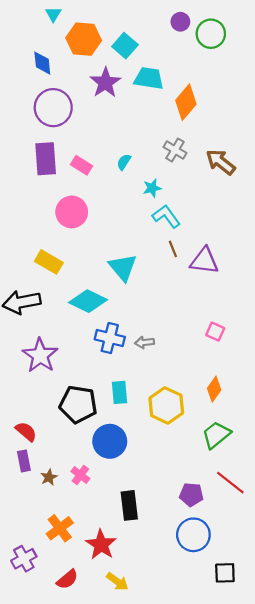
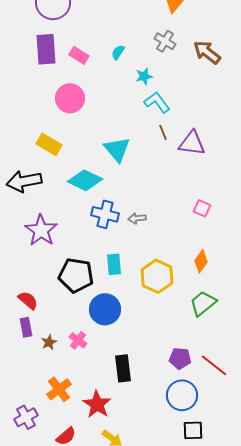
red line: (230, 483) -> (214, 365), moved
black square: (225, 573) -> (193, 430), moved

